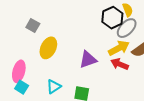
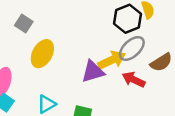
gray ellipse: (127, 28) -> (132, 48), moved
yellow arrow: (119, 48) -> (112, 60), moved

